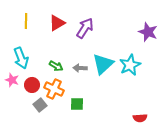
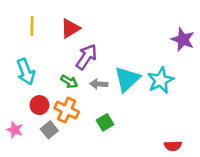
purple arrow: (85, 28) -> (86, 57), moved
pink star: (12, 80) -> (15, 130), moved
green square: (77, 104) -> (105, 122), moved, turned -32

